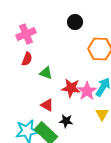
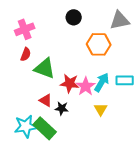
green triangle: (46, 73) -> (45, 68), size x1.6
black star: (66, 121) -> (62, 108), moved

